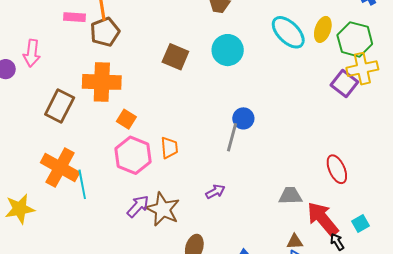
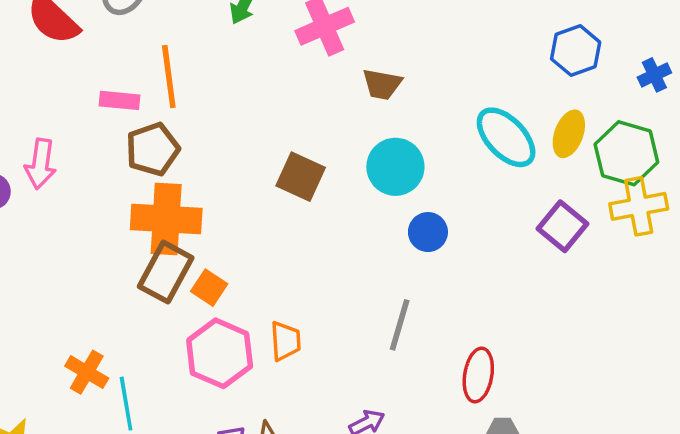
brown pentagon: (105, 32) -> (153, 149), moved
purple square: (344, 84) -> (563, 226), moved
brown rectangle: (60, 106) -> (166, 272), moved
blue circle: (243, 118) -> (428, 232), moved
orange cross: (60, 167) -> (87, 372), size x0.6
red ellipse: (337, 169) -> (478, 375), moved, turned 32

